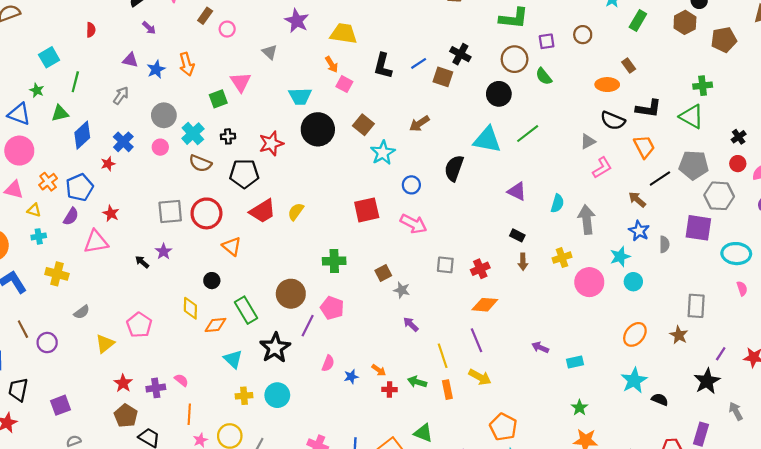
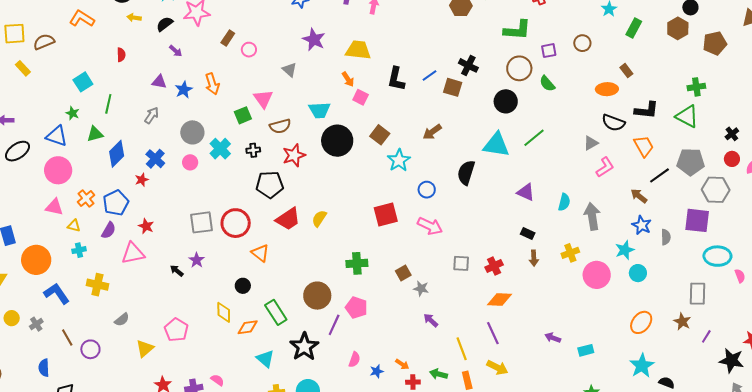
brown semicircle: (200, 163) -> (280, 126), moved, turned -35
cyan ellipse: (736, 254) -> (717, 256), moved
purple line: (721, 354) -> (706, 336), moved
black star: (707, 381) -> (731, 360), moved, turned -30

